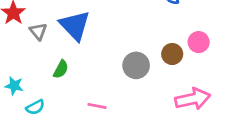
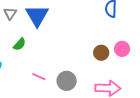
gray circle: (136, 65) -> (67, 81), moved

